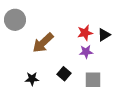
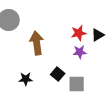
brown arrow: (43, 43) -> (37, 43), turned 125
gray square: (93, 80) -> (77, 84), moved

